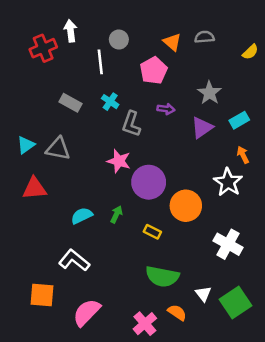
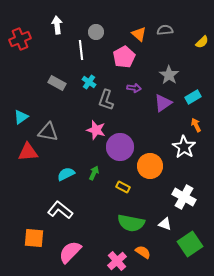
red cross: (43, 48) -> (20, 39), moved
gray triangle: (58, 149) -> (48, 132), moved
white triangle: (203, 294) -> (165, 224), moved, turned -32

